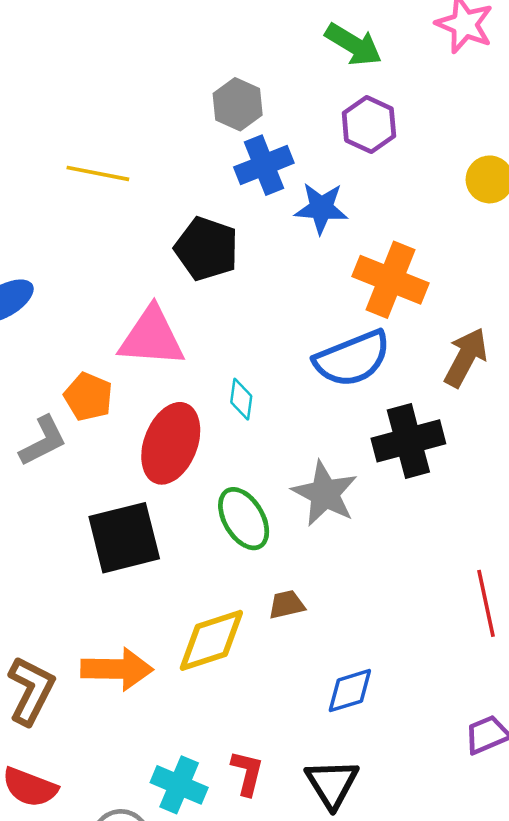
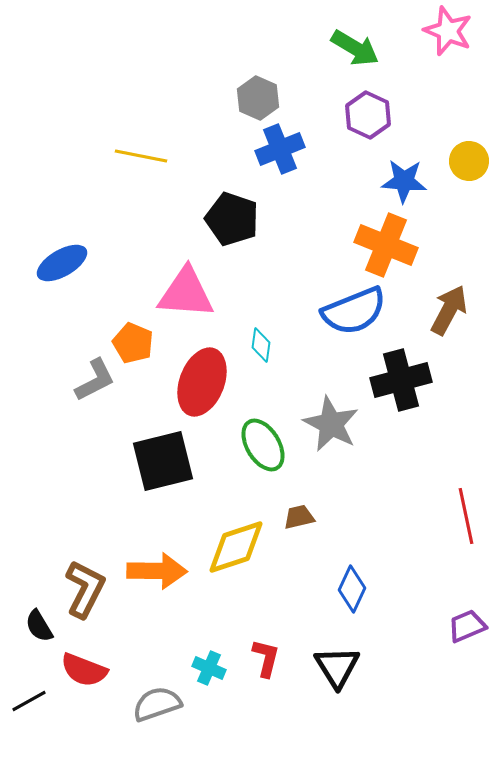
blue star: (321, 208) -> (404, 181), moved
blue diamond: (350, 691) -> (352, 589), turned -48
cyan cross: (179, 785) -> (209, 668), size x0.7

